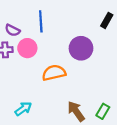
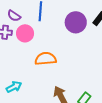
purple circle: (81, 48) -> (76, 22), moved

